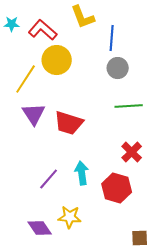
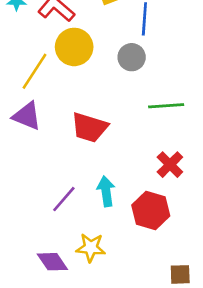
gray circle: (118, 68) -> (132, 57), moved
purple triangle: (34, 114) -> (27, 116), moved, turned -35

